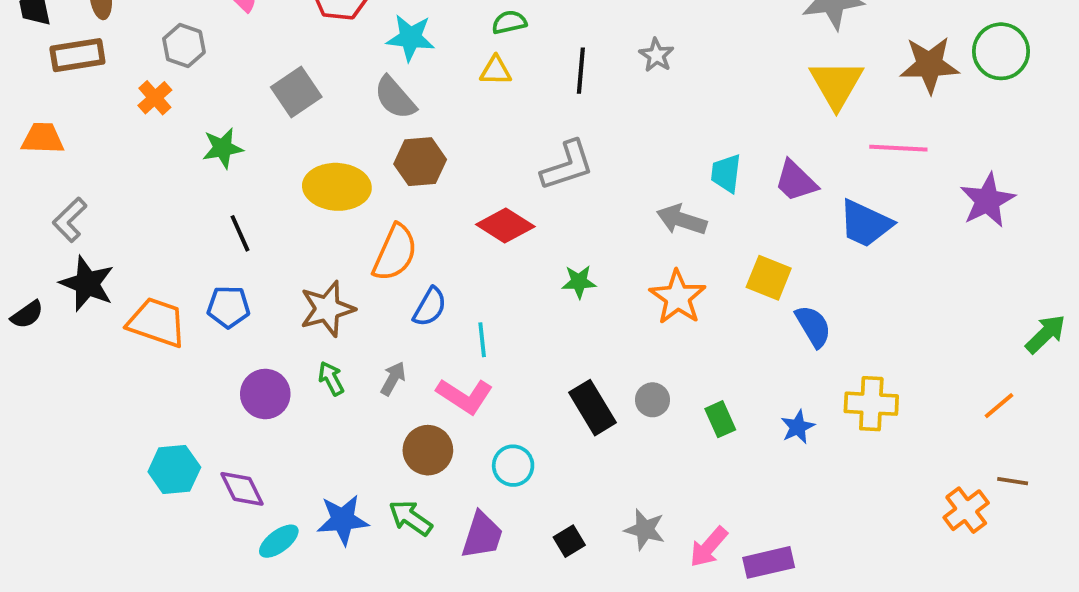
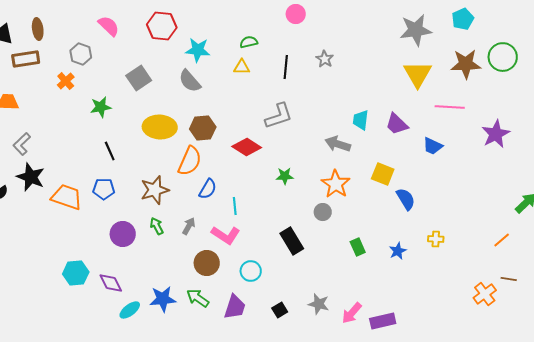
brown hexagon: (420, 162) -> (203, 128), moved
blue trapezoid: (865, 224) -> (433, 146), size x0.7
gray circle: (652, 400) -> (323, 212), moved
yellow cross: (871, 404) -> (436, 239), size x0.6

